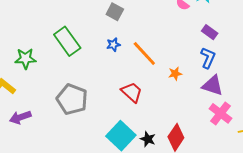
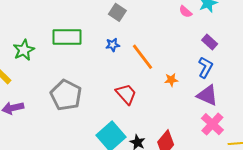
green rectangle: (67, 41) -> (67, 37), turned -60
green star: (25, 59) -> (24, 50), turned -30

